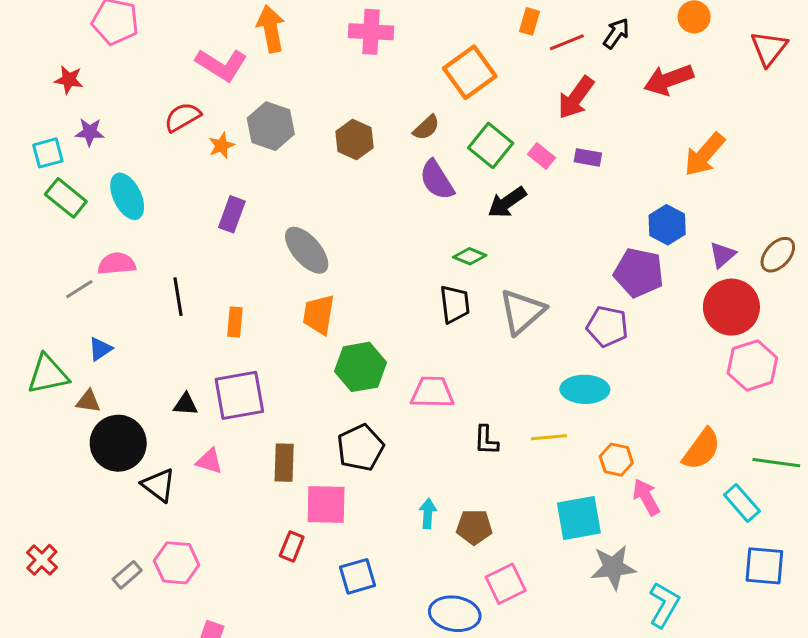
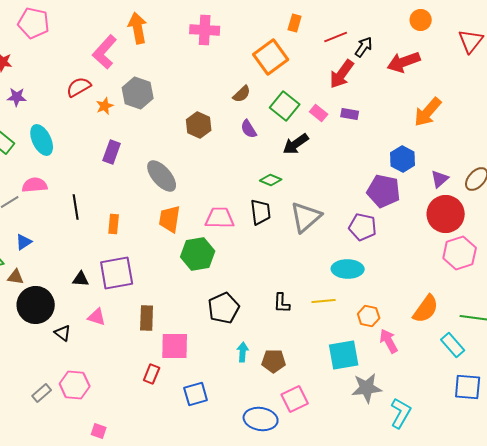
orange rectangle: (530, 21) -> (295, 23), moved
black arrow: (616, 33) -> (364, 47), moved
pink L-shape: (221, 65) -> (105, 52), turned 100
brown hexagon: (355, 140) -> (199, 125), moved
purple semicircle: (437, 180) -> (249, 129), size x0.7
pink trapezoid: (432, 392) -> (220, 218), moved
black pentagon: (360, 448) -> (224, 308), moved
black triangle: (159, 485) -> (63, 333), size x0.7

